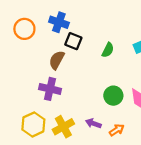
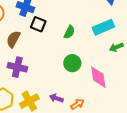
brown semicircle: (57, 60) -> (13, 39), moved
green circle: (113, 96) -> (72, 63), moved

